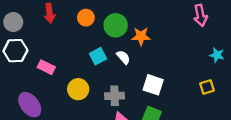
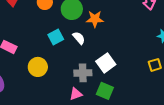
white square: (153, 85) -> (106, 63), turned 36
gray cross: (115, 96) -> (83, 73), moved

